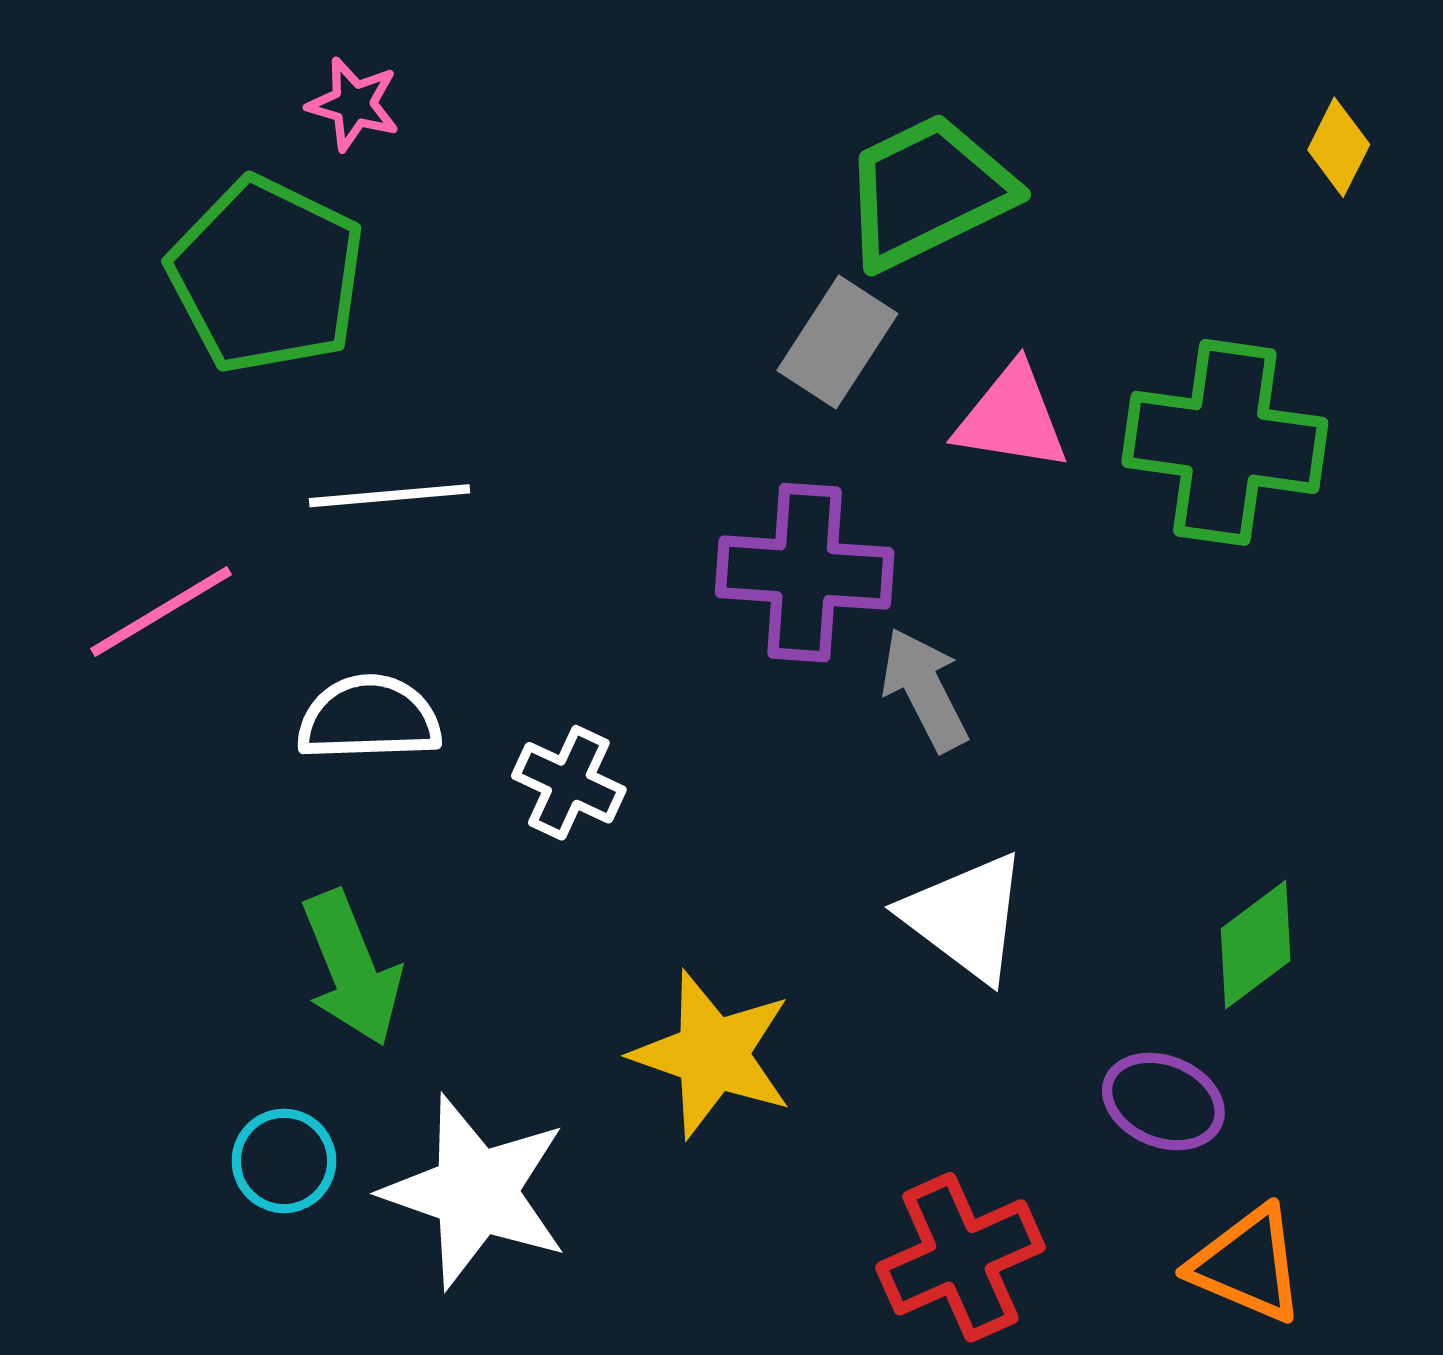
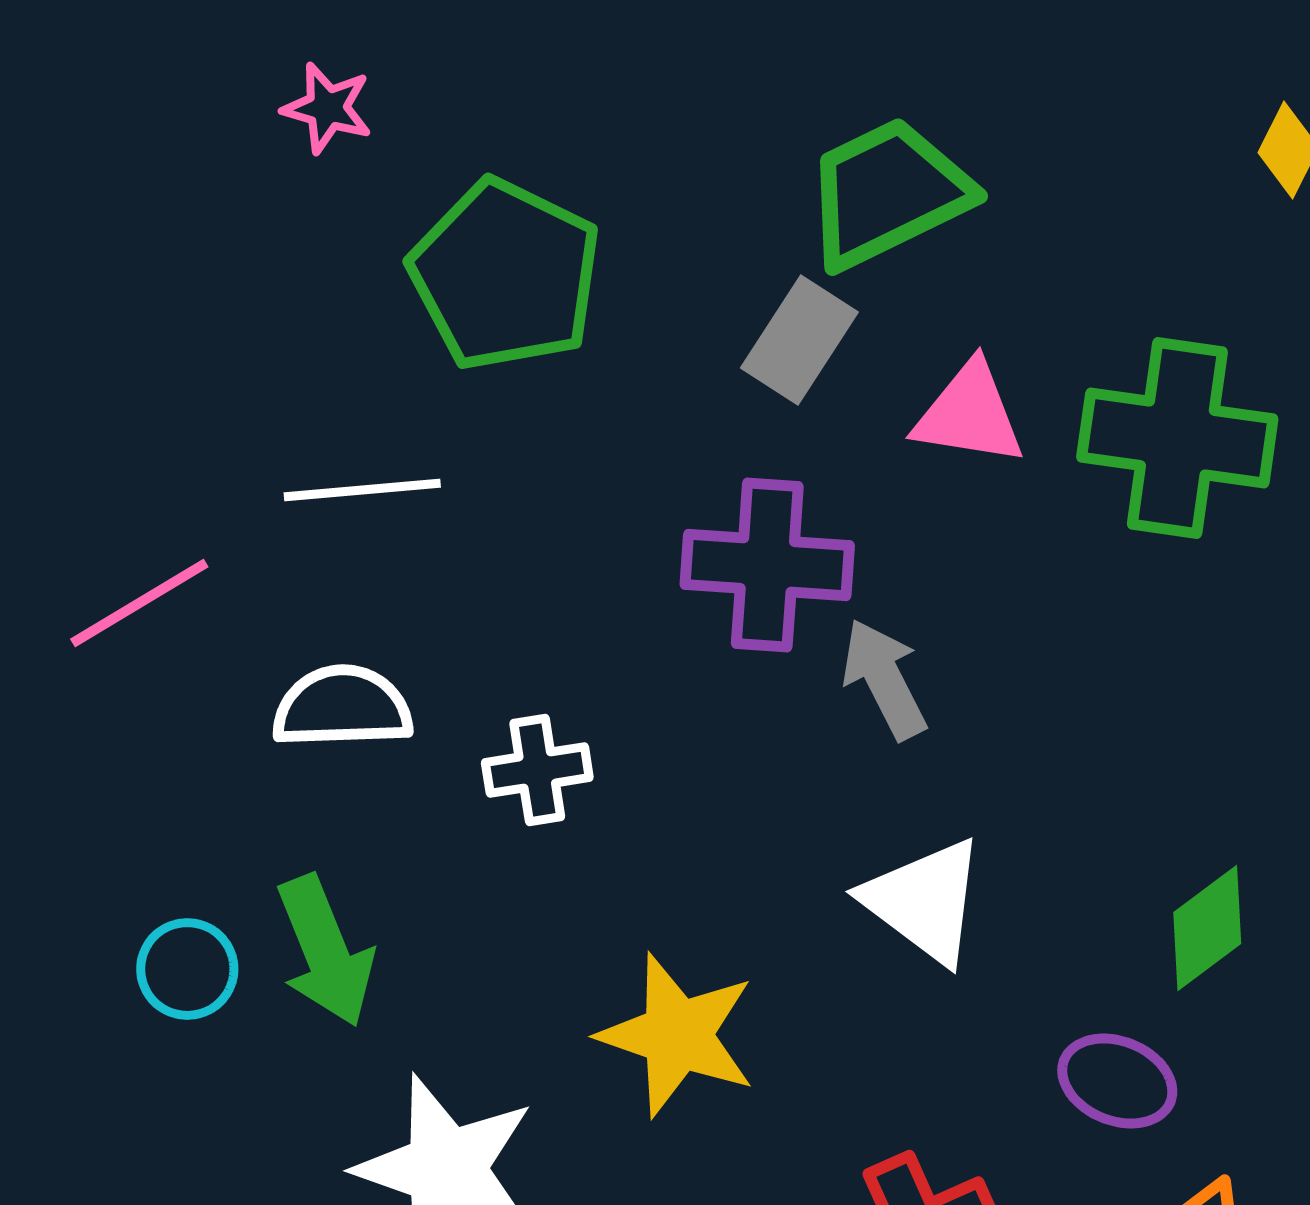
green pentagon: (267, 275) -> (505, 275), moved
white cross: (569, 783) -> (537, 770), turned -34
cyan circle: (284, 1161) -> (187, 969), moved

